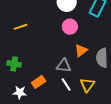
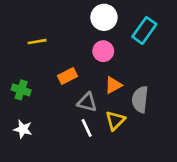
orange rectangle: (39, 82) -> (67, 76), moved
yellow triangle: (87, 85) -> (115, 120), moved

